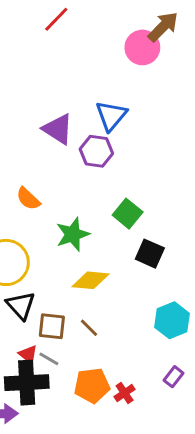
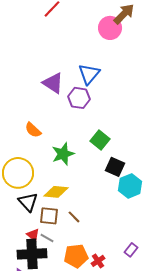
yellow diamond: (90, 280) -> (56, 192), moved
cyan hexagon: (172, 320) -> (130, 186), moved

